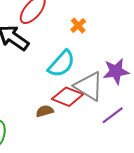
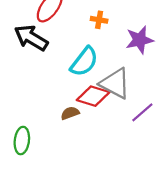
orange cross: (78, 25) -> (99, 20), turned -35
purple star: (116, 71) -> (140, 40), moved

